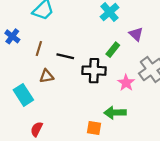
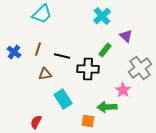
blue cross: (12, 36) -> (14, 52), moved
pink star: (126, 83) -> (123, 90), moved
cyan rectangle: (23, 95) -> (63, 99), moved

